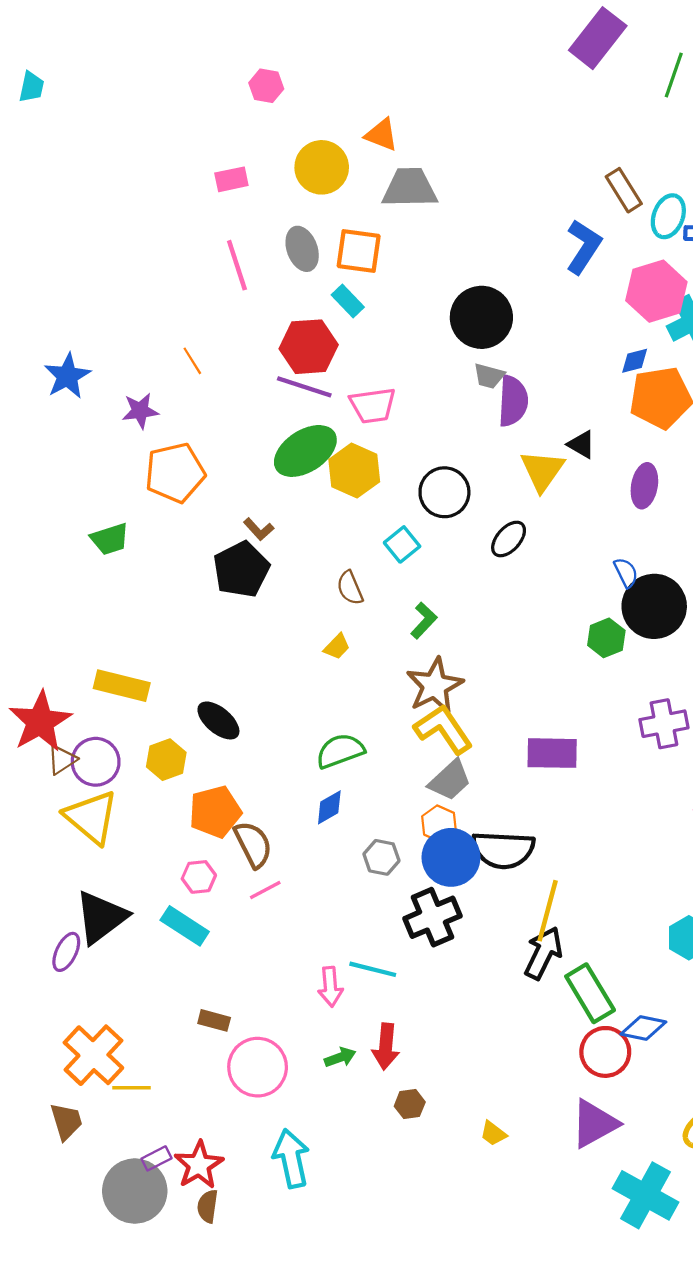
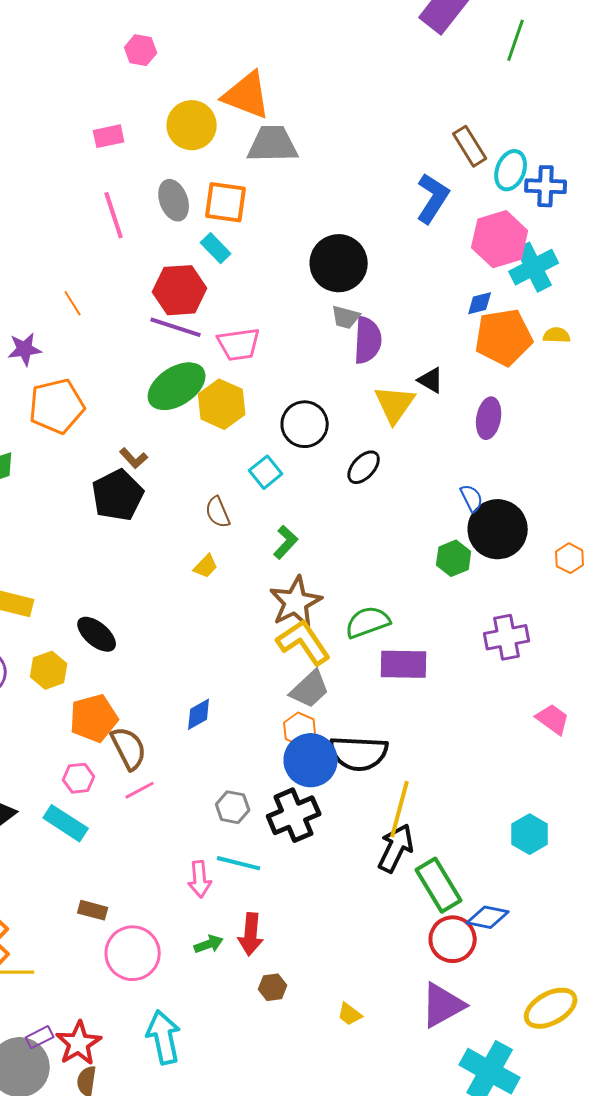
orange triangle: (381, 135) -> (247, 95), size x1.6
green semicircle: (340, 751) -> (368, 622), moved
gray hexagon: (381, 857) -> (233, 807), moved

